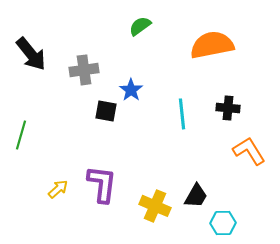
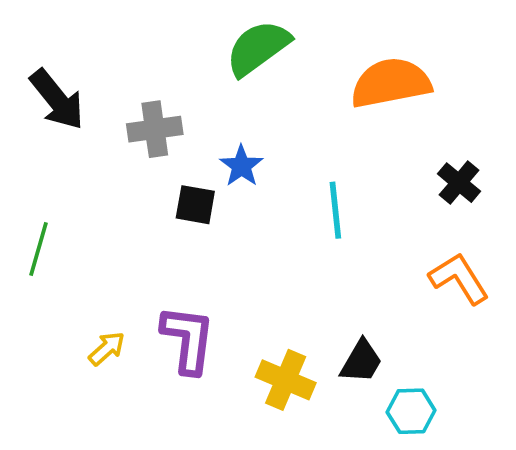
green semicircle: (140, 26) -> (258, 48), size x1.6
black cross: (228, 108) -> (459, 183), moved, turned 35

